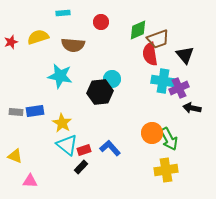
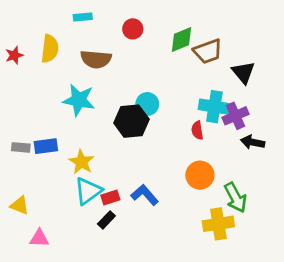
yellow semicircle: (38, 37) -> (50, 49), turned 115
red semicircle: (150, 54) -> (197, 130), moved, size x0.6
green arrow: (169, 139) -> (235, 198), moved
cyan triangle: (67, 145) -> (88, 191), turned 45

